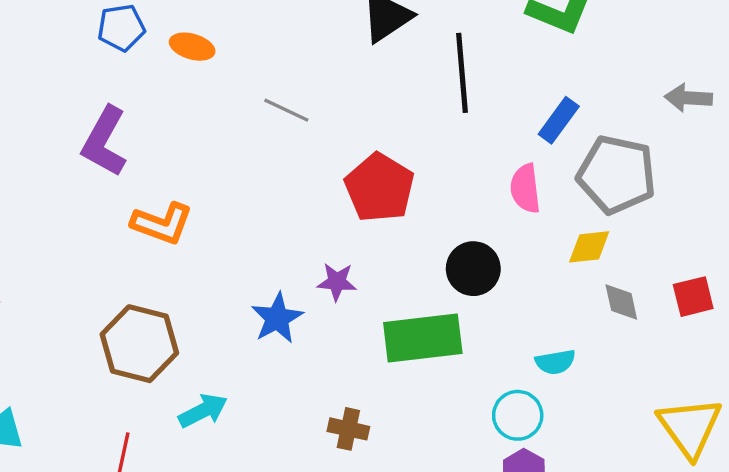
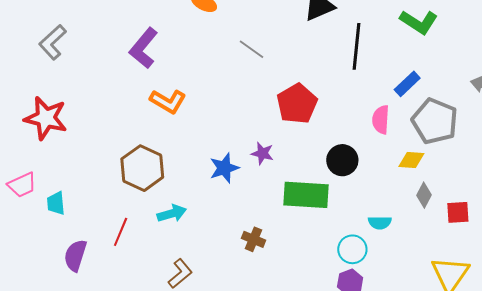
red square: (693, 297) -> (458, 212), moved
gray diamond: (621, 302) -> (424, 195), turned 30

